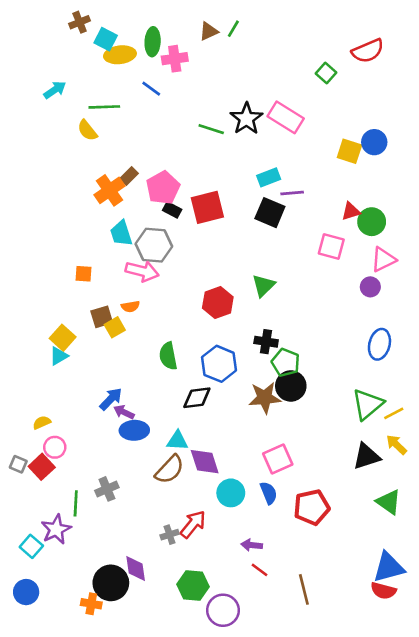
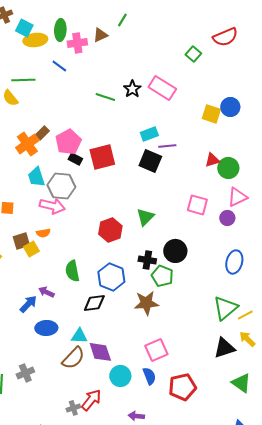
brown triangle: (209, 31) -> (100, 35), moved
black star: (246, 119) -> (132, 89), size x0.7
pink square: (331, 246) -> (197, 205), moved
black circle: (291, 386) -> (175, 251), moved
purple arrow: (124, 412) -> (46, 292), moved

